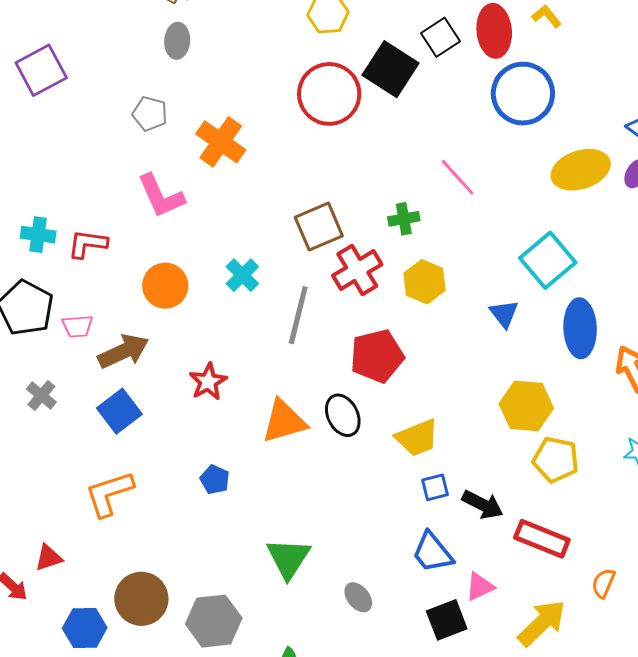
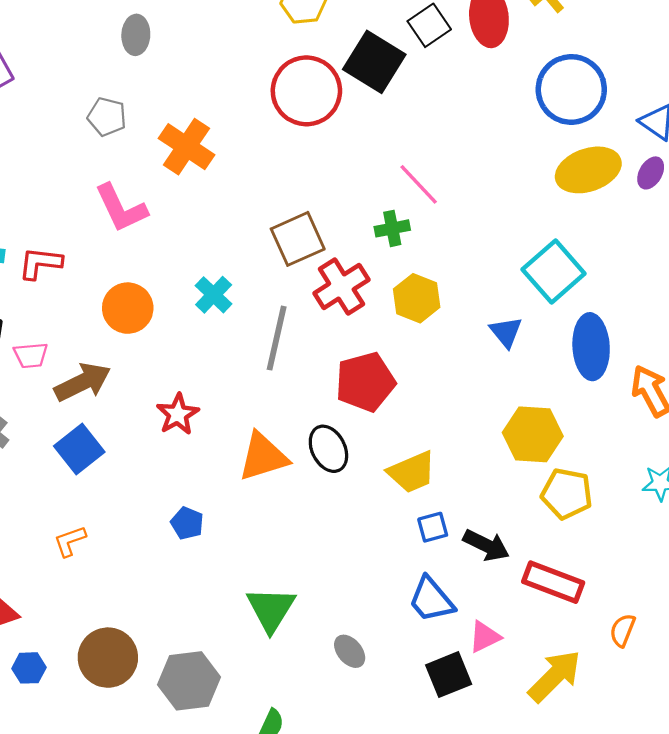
blue circle: (523, 94) -> (571, 89), moved
pink line: (458, 177) -> (419, 184), moved
orange L-shape: (109, 494) -> (70, 541), size x0.6
blue hexagon: (85, 628) -> (29, 668), moved, size x0.7

